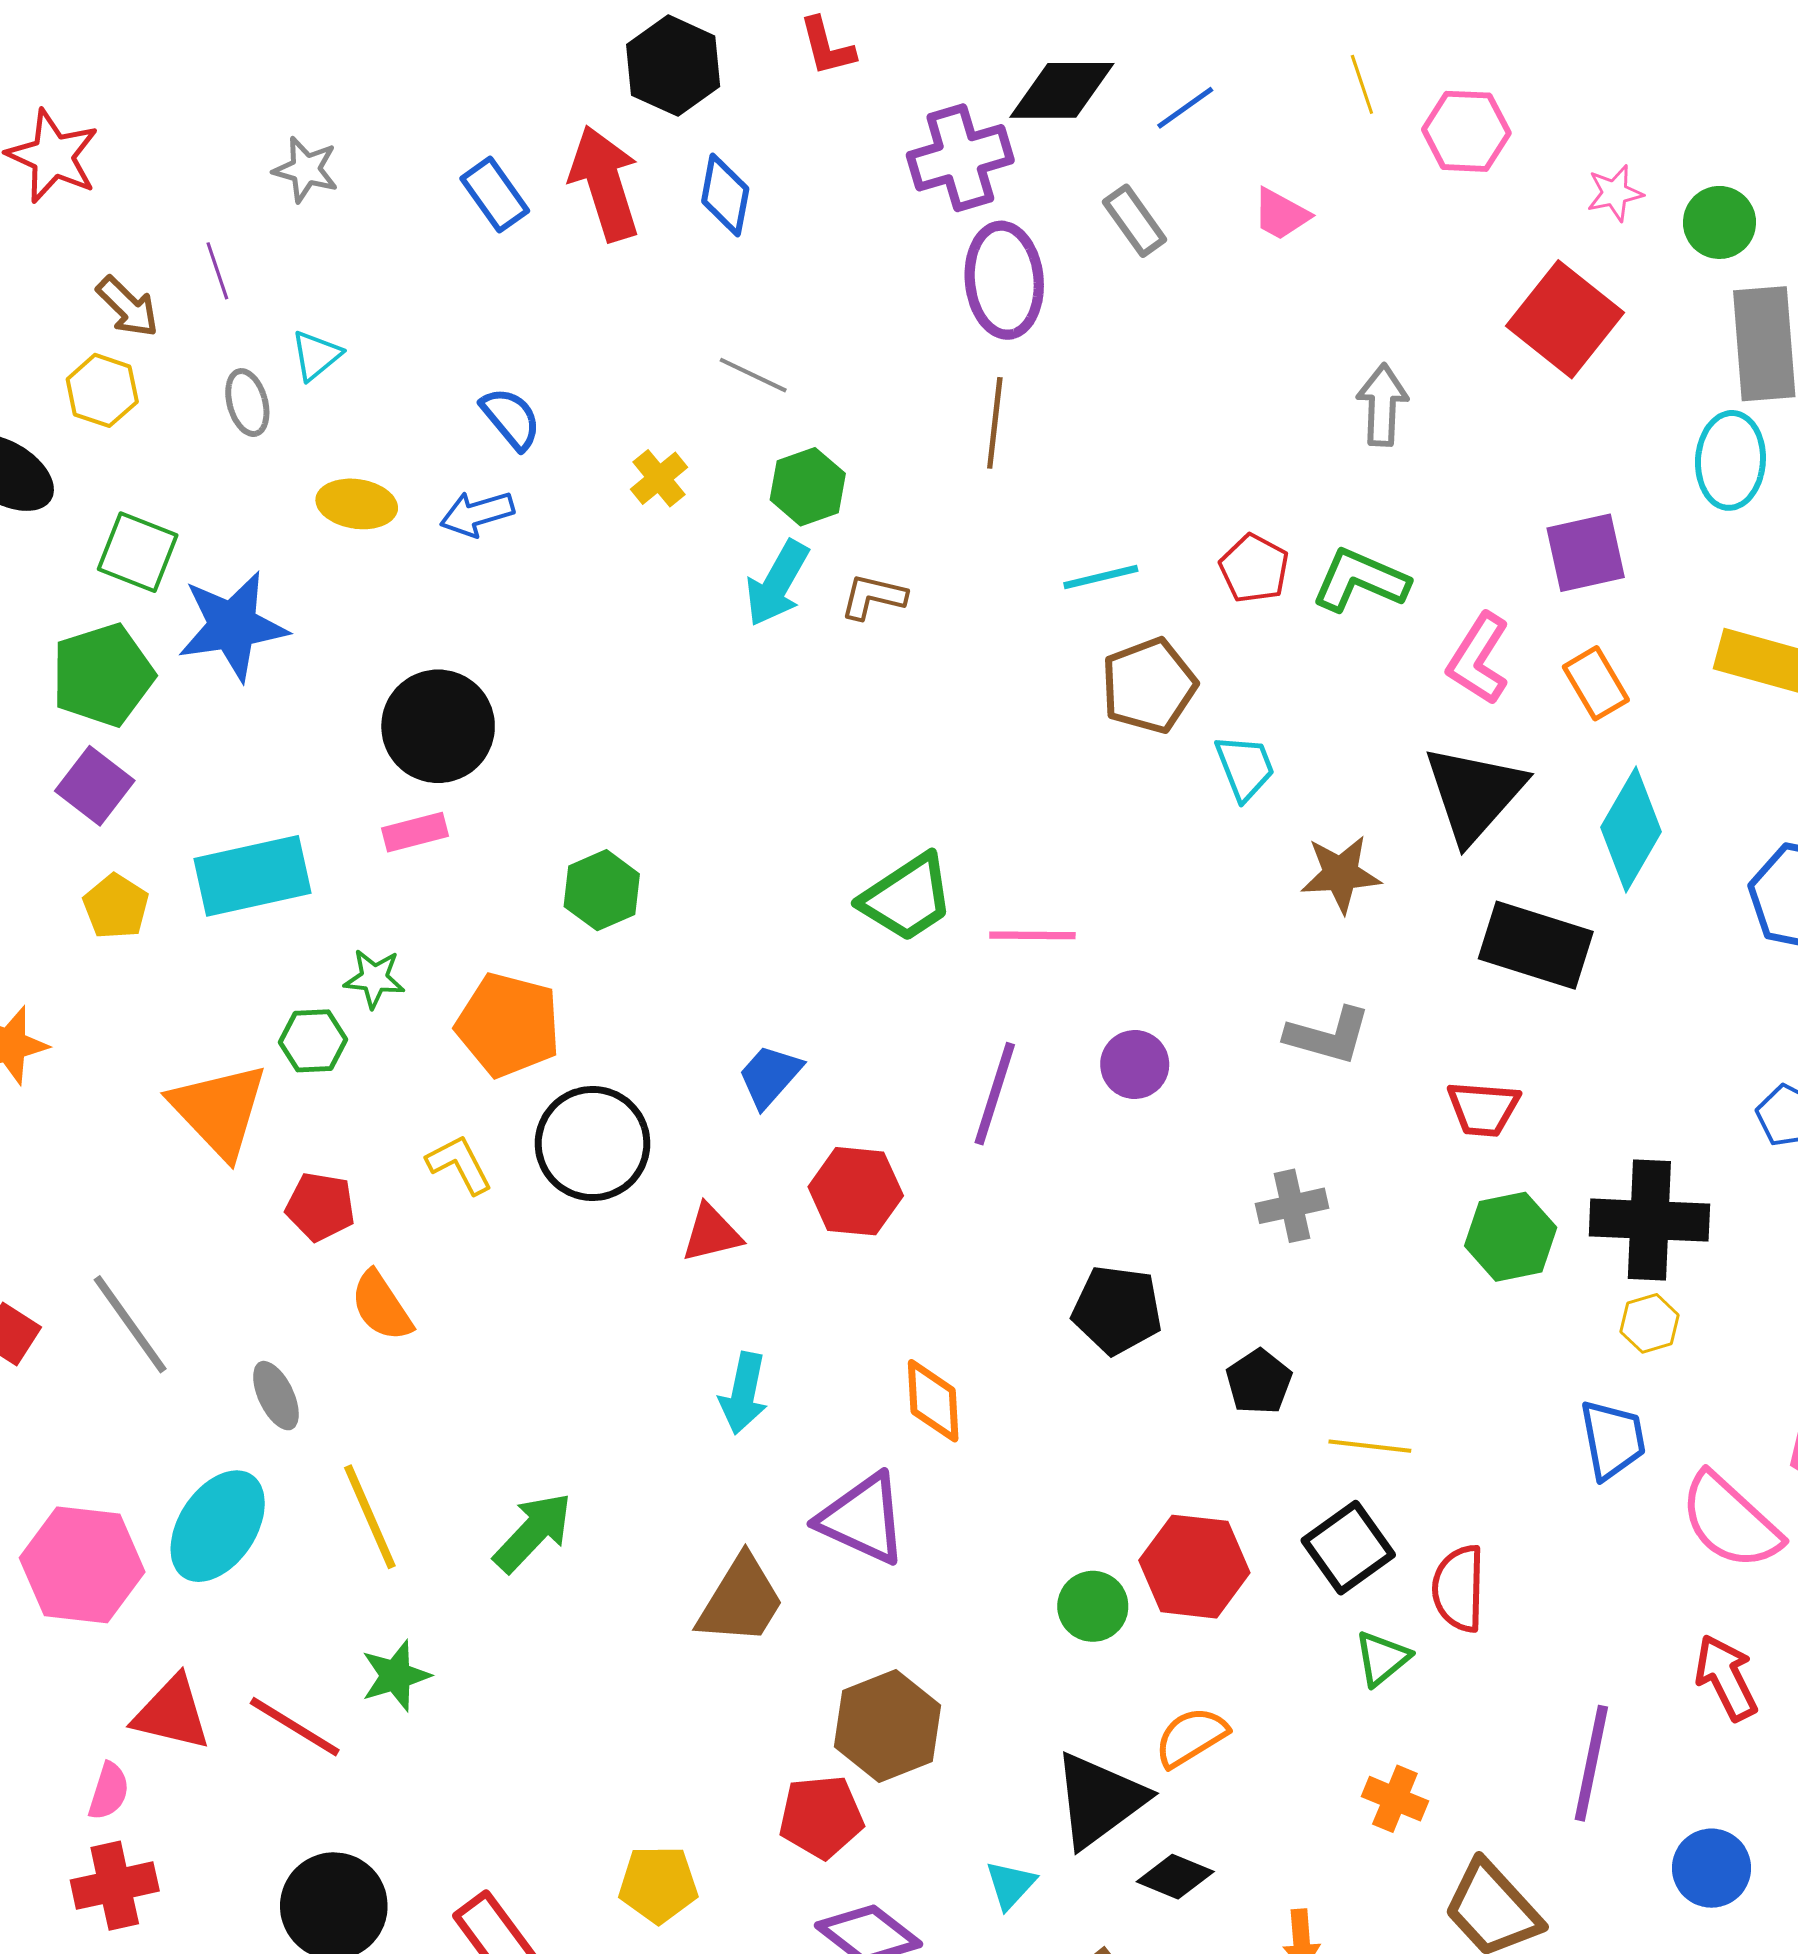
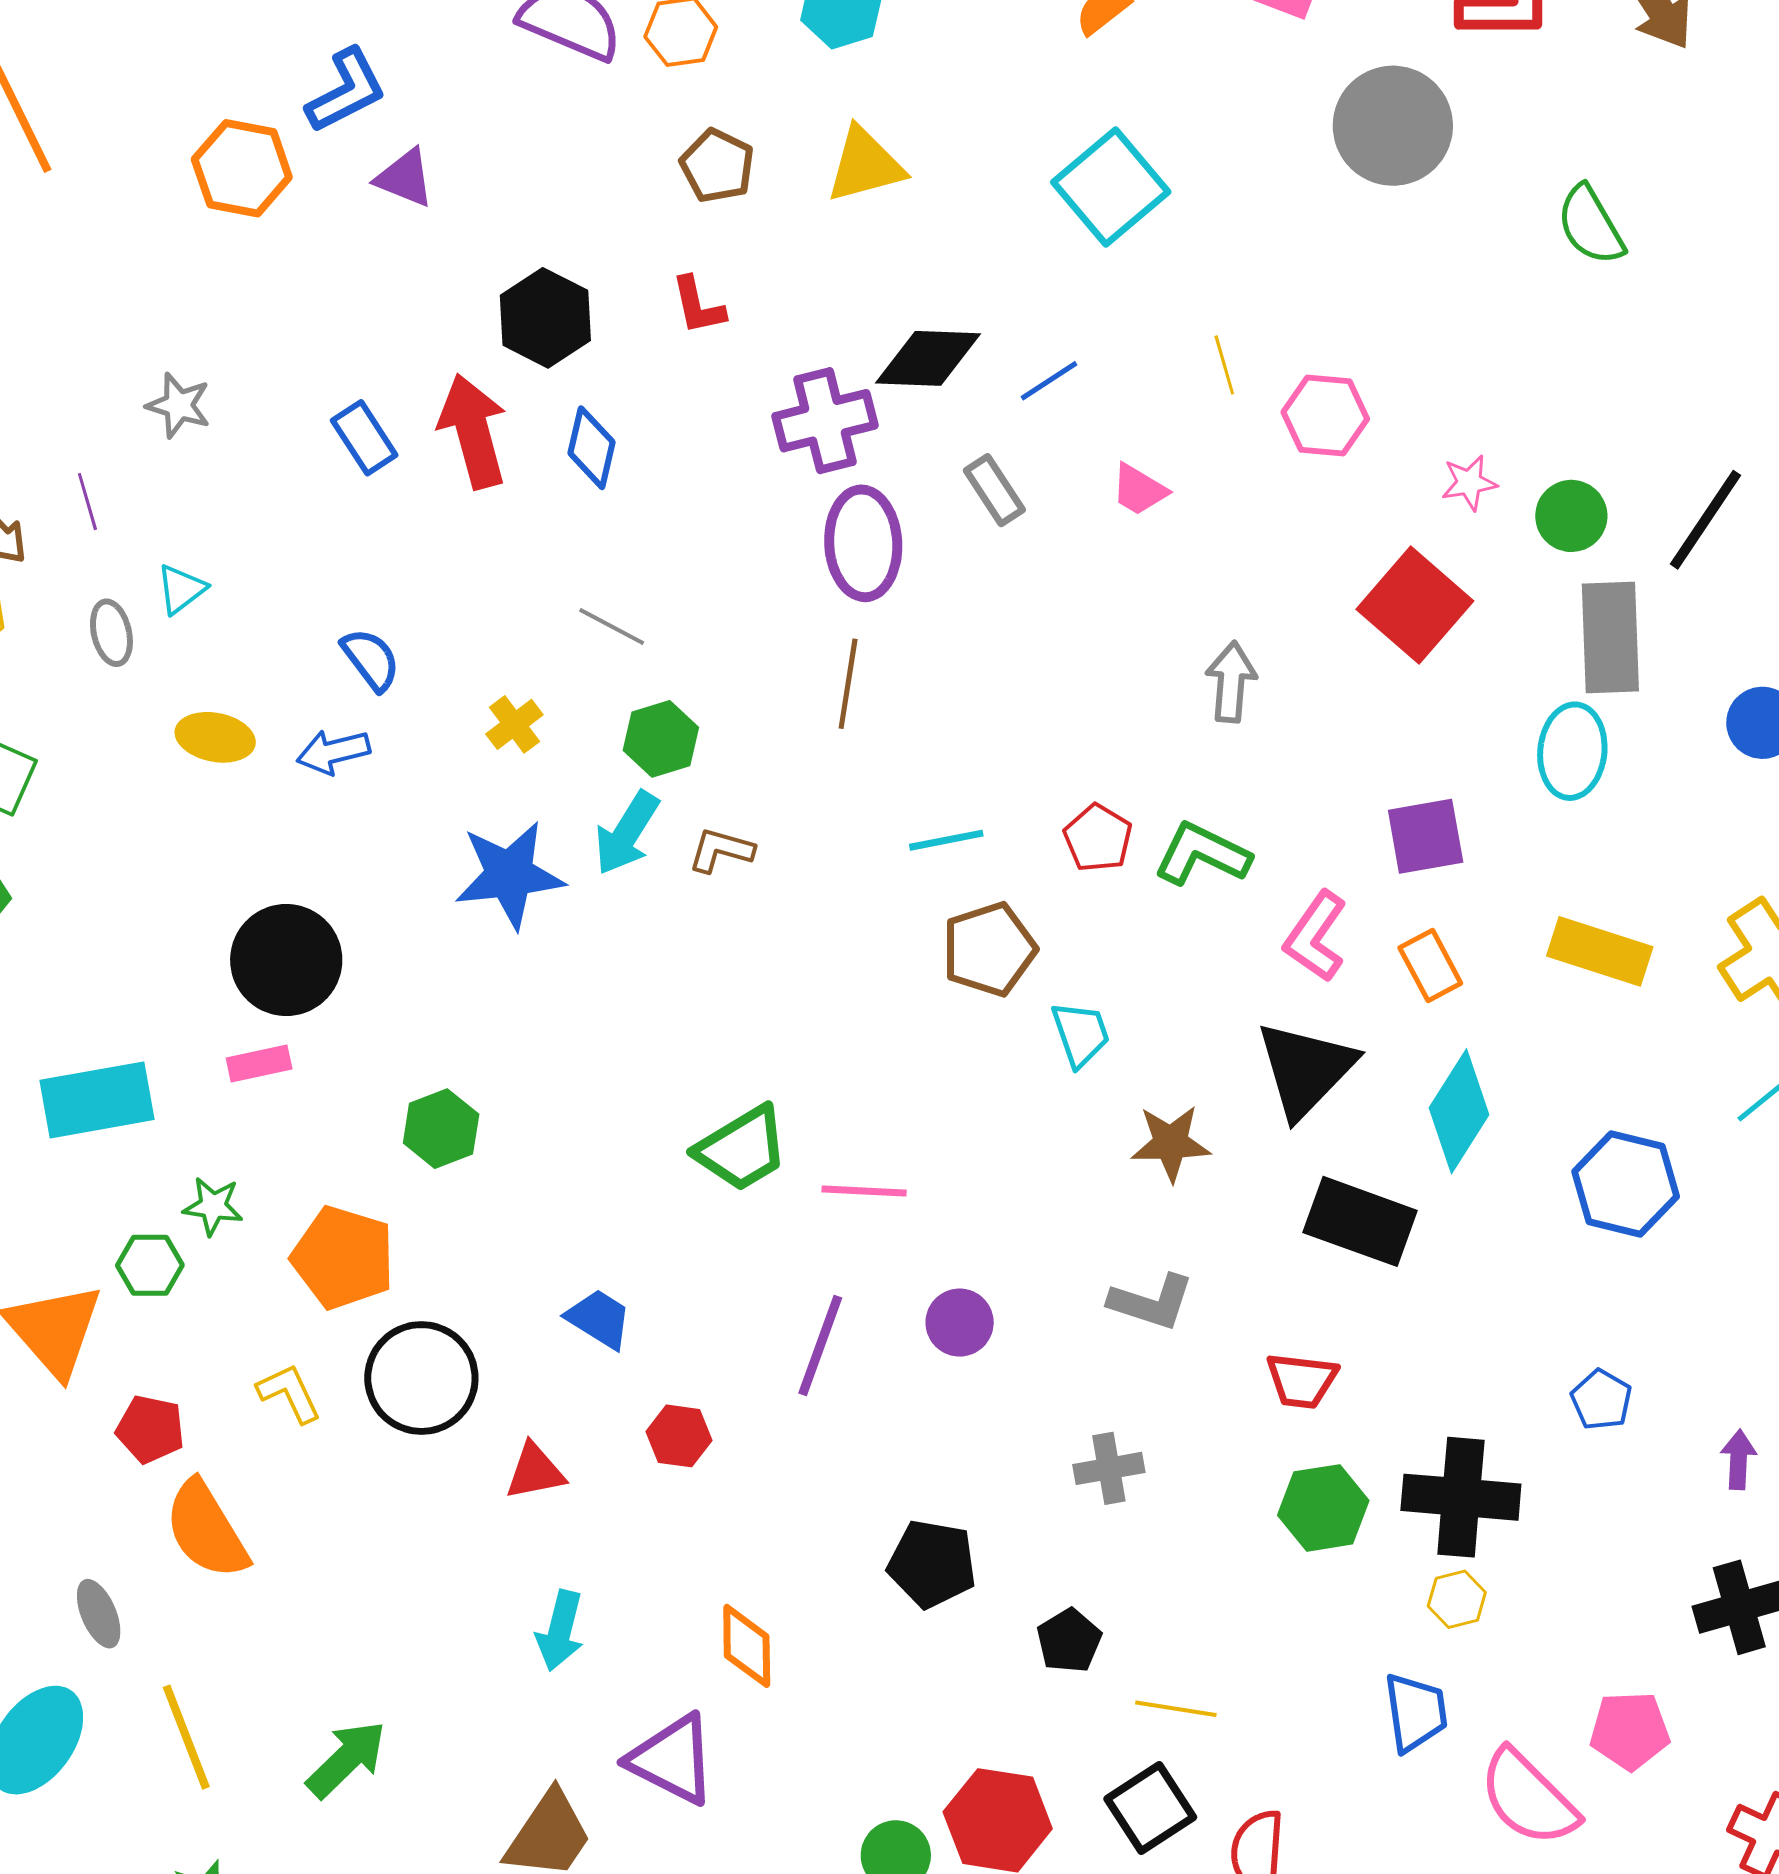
blue star: (233, 626) -> (509, 875), moved
blue trapezoid: (770, 1076) -> (599, 1319), turned 78
red hexagon: (856, 1191) -> (679, 1436), size x0.7
orange semicircle: (381, 1306) -> (206, 1530), size x1.4

